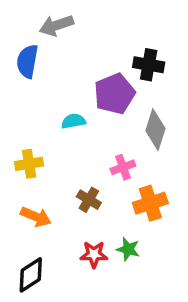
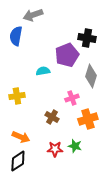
orange arrow: (36, 217) -> (21, 137), moved

